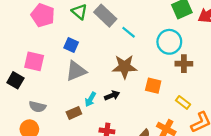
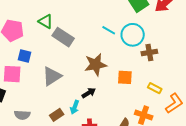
gray rectangle: (105, 16) -> (63, 37), moved
cyan line: (129, 32) -> (109, 30), moved
blue square: (71, 45) -> (25, 56), moved
cyan arrow: (90, 99) -> (75, 107), moved

